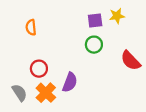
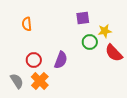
yellow star: (117, 16) -> (105, 31), moved
green circle: (94, 45) -> (90, 42), moved
purple semicircle: (70, 82) -> (61, 60), moved

